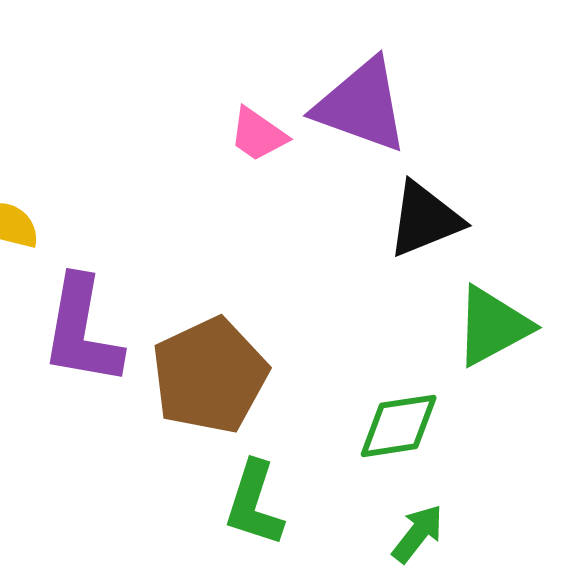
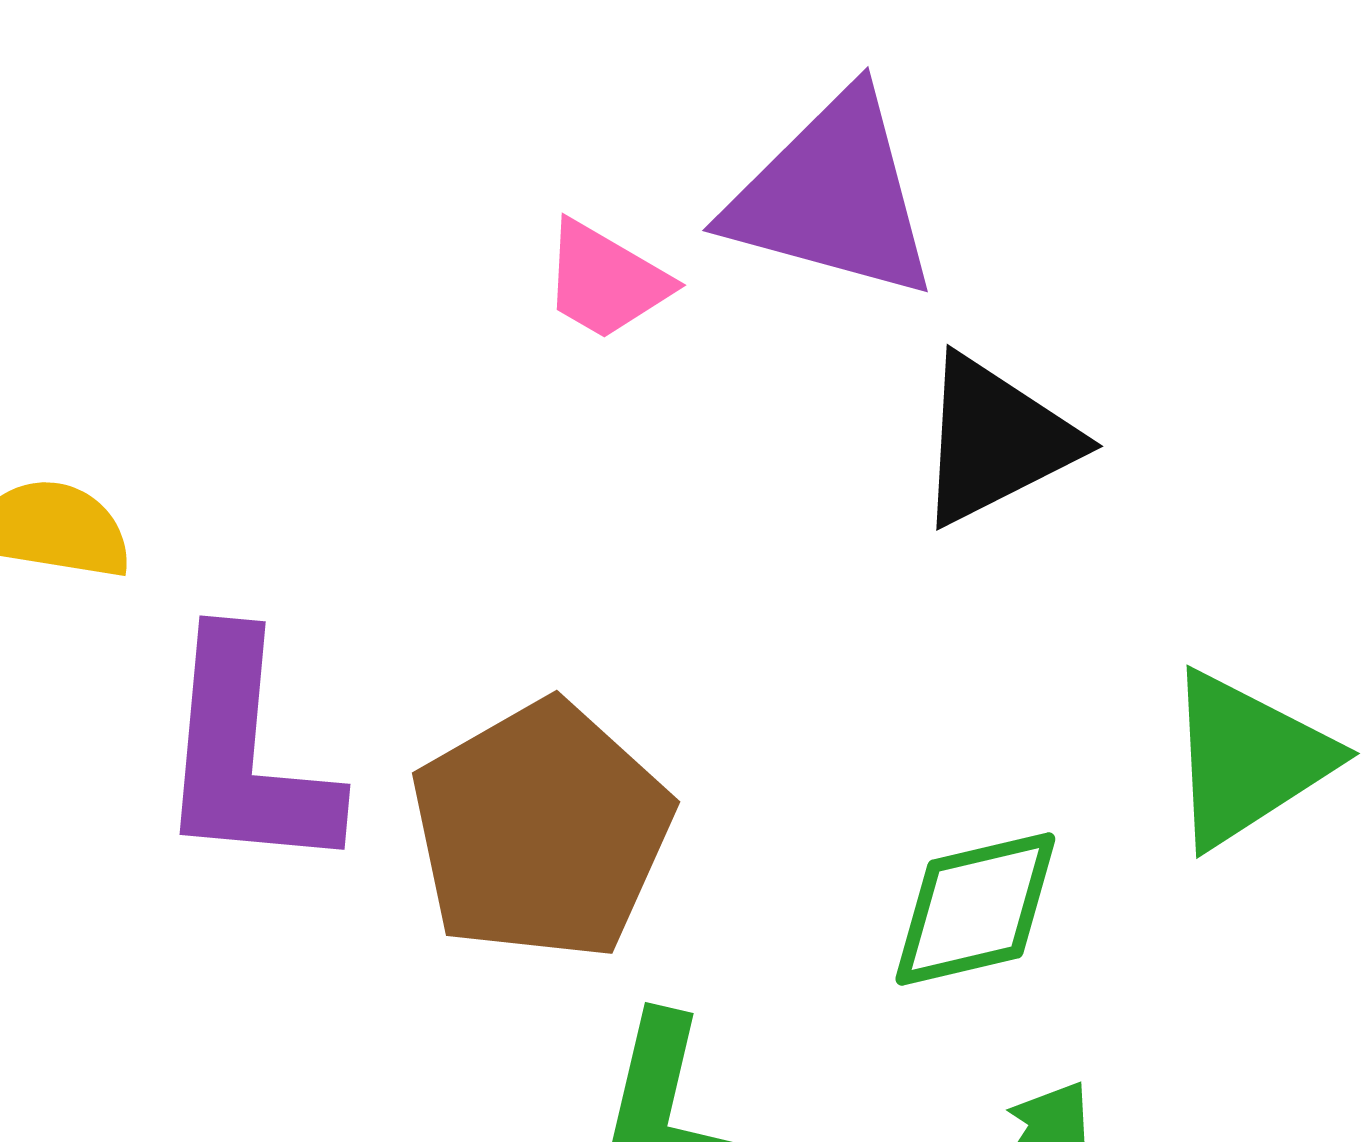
green triangle: (493, 326) -> (1248, 759), moved

